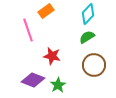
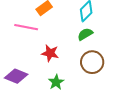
pink line: (28, 30) -> (26, 27), turned -60
purple diamond: (33, 80) -> (16, 76), moved

